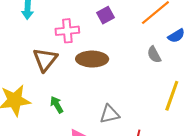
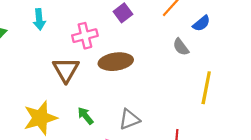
gray triangle: (110, 114) -> (129, 119), moved

